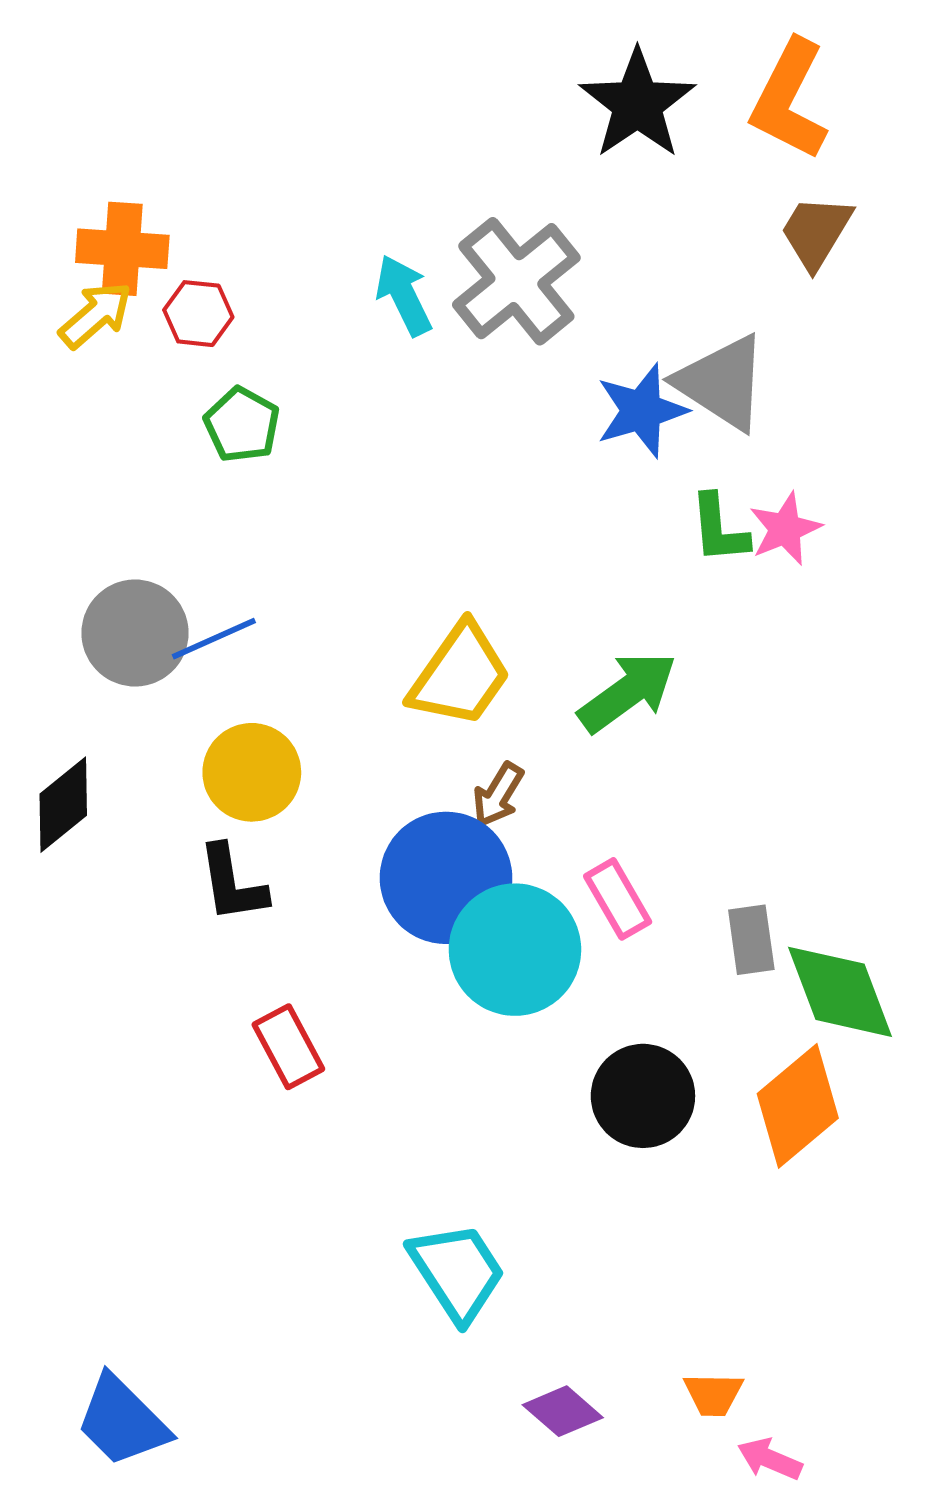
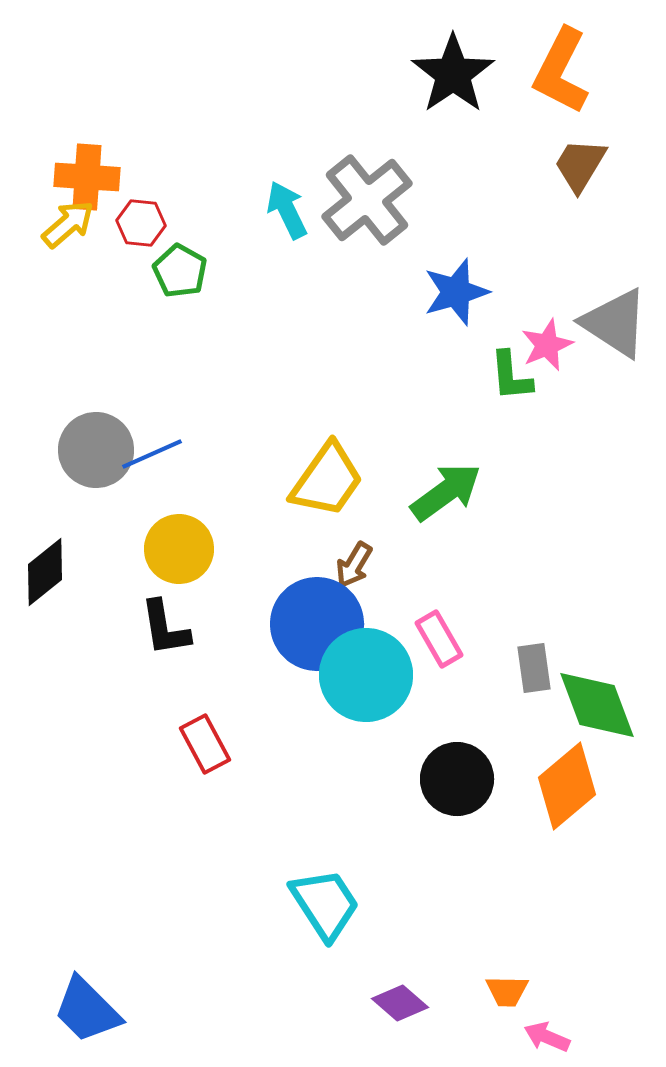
gray triangle: (722, 383) -> (615, 323), moved
green pentagon: (242, 425) -> (180, 271), moved
pink star: (785, 529) -> (547, 345), moved

